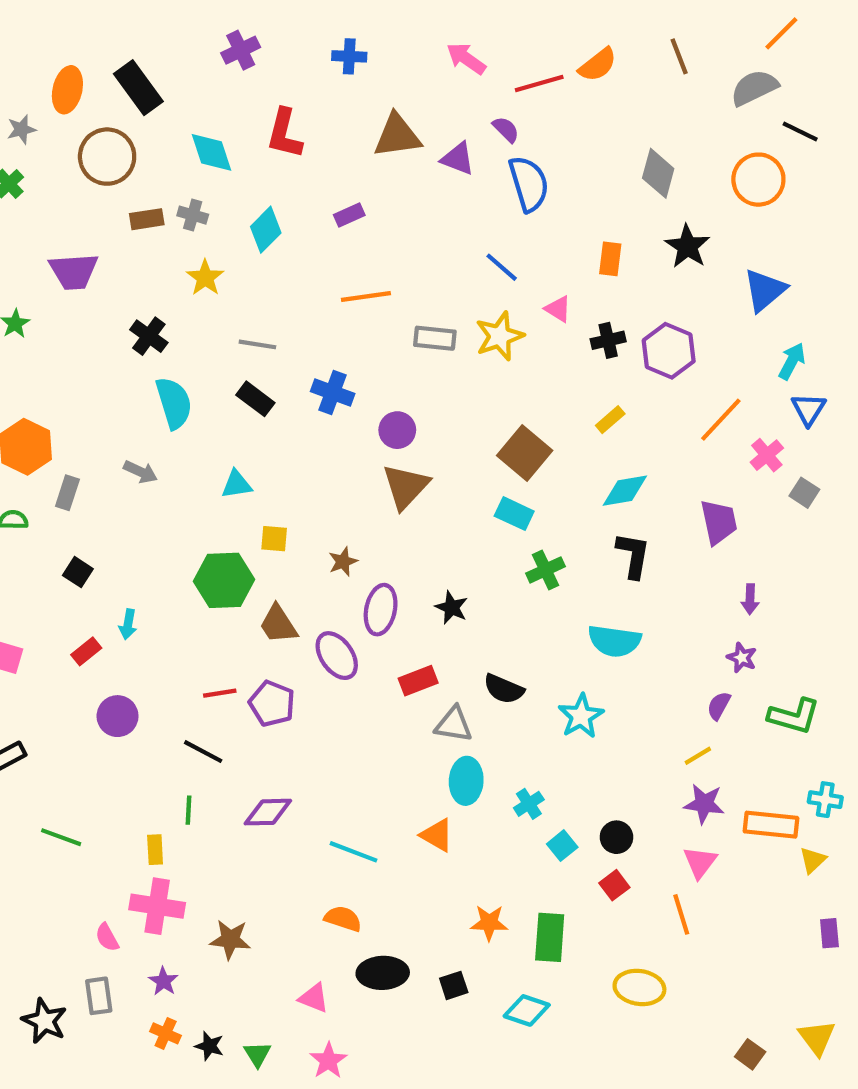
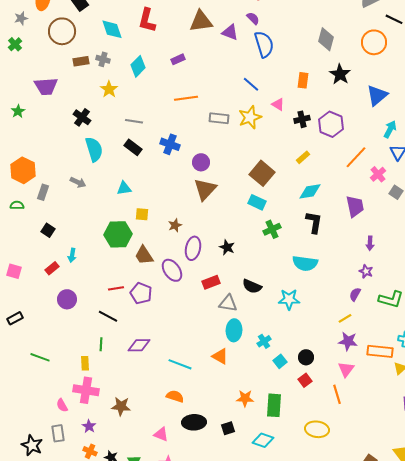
cyan star: (581, 716) -> (289, 299), turned 30

